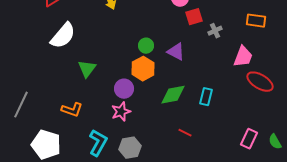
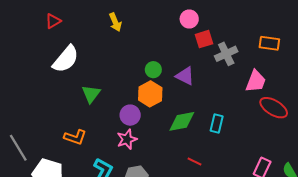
gray cross: (215, 31) -> (226, 54), size x1.5
gray line: (21, 105) -> (18, 148), moved, turned -56

